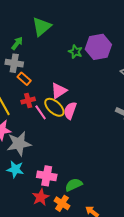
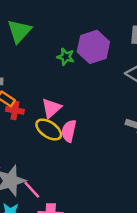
red cross: (28, 100) -> (15, 110), moved, turned 32
pink line: (41, 112) -> (32, 190), moved

